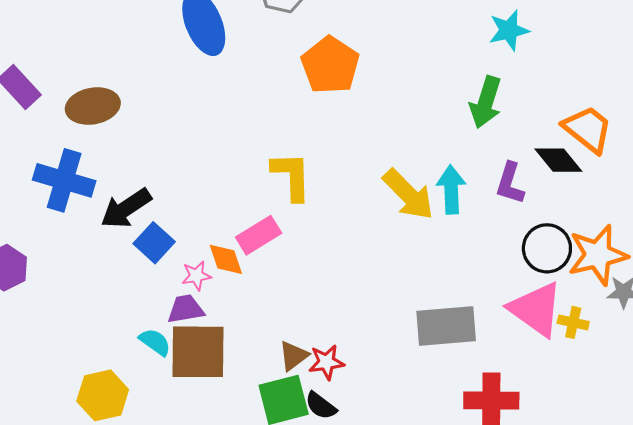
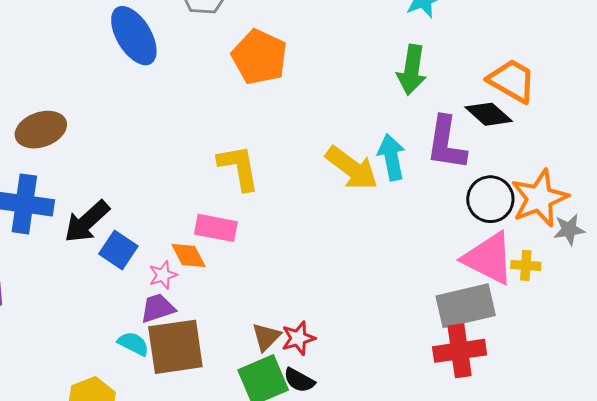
purple L-shape: (510, 183) -> (446, 143), size x1.4
pink rectangle: (259, 235) -> (216, 228), turned 51
gray rectangle: (446, 326) -> (466, 306), moved

